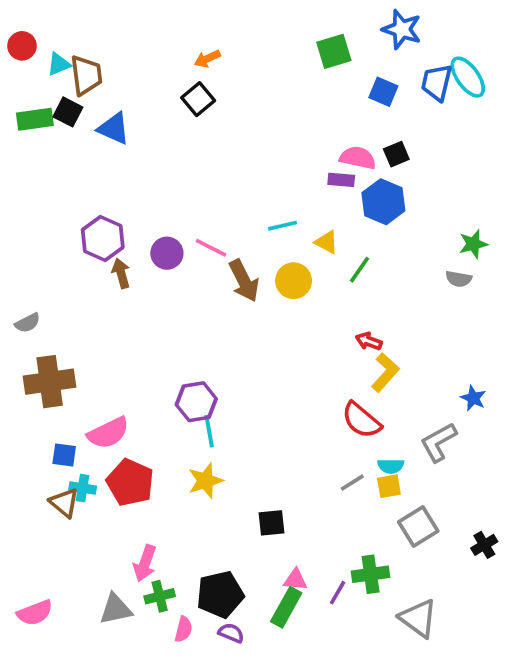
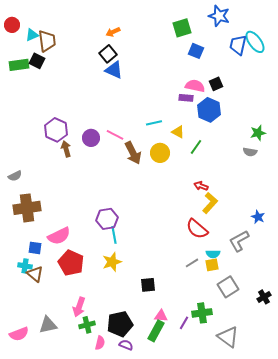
blue square: (383, 92) -> (196, 51), moved
blue triangle: (114, 128) -> (114, 70), moved
cyan cross: (83, 488) -> (25, 266), moved
gray triangle: (116, 609) -> (48, 325), moved

